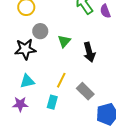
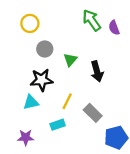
black star: (25, 49) -> (42, 80), moved
cyan rectangle: (52, 102) -> (58, 125), turned 56
purple star: (20, 104) -> (26, 137), moved

